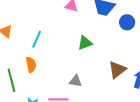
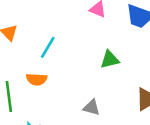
orange semicircle: (31, 65) -> (37, 79), turned 98

